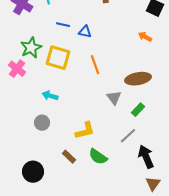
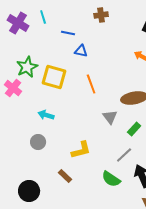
blue line: (63, 25) -> (68, 33), moved
green semicircle: (98, 157) -> (111, 179), moved

